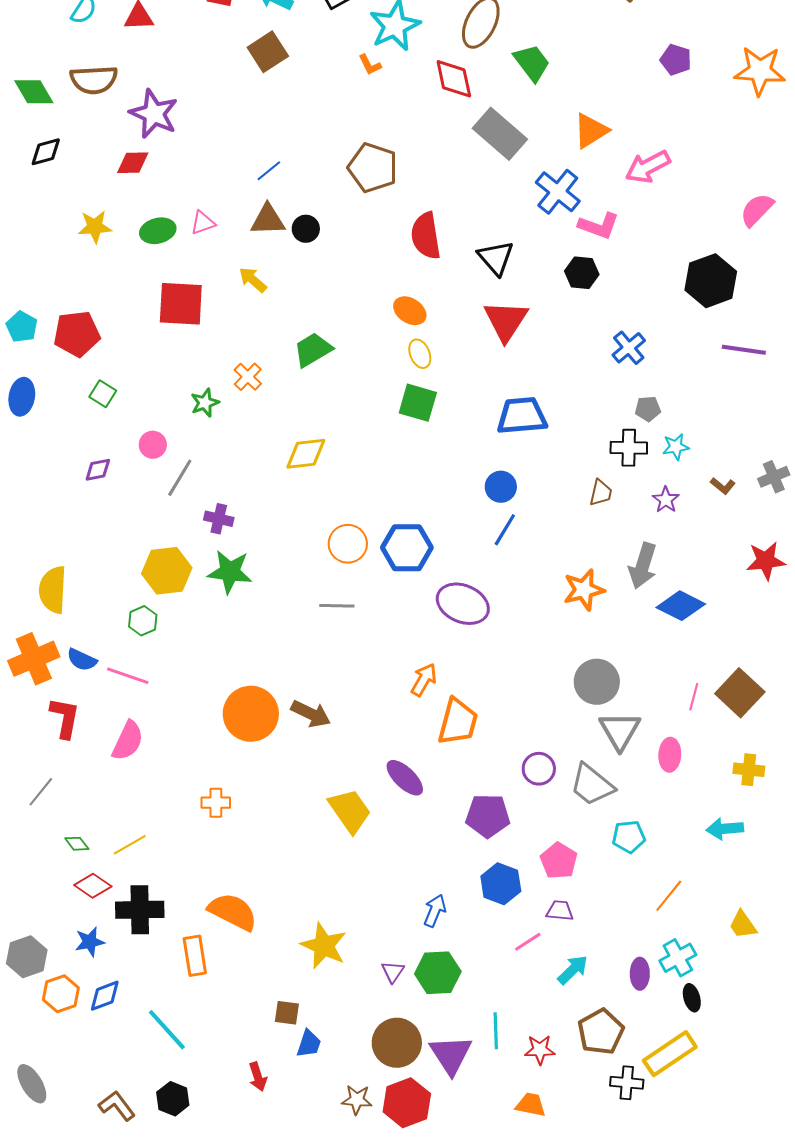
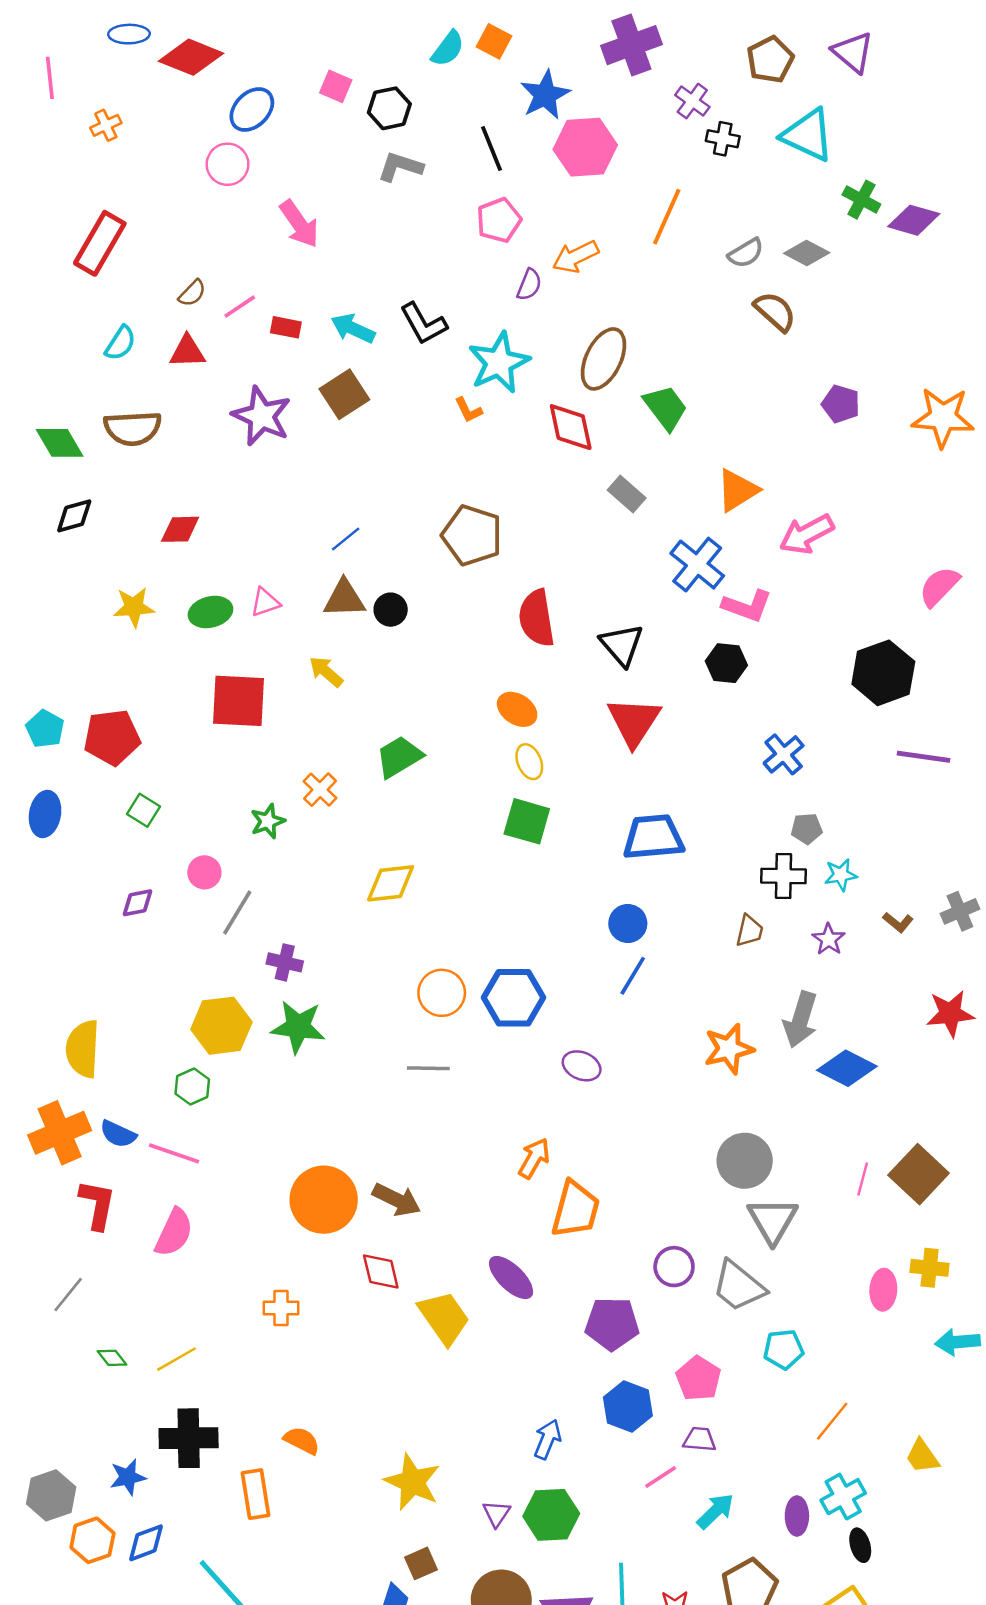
purple star: (154, 114) -> (262, 416), moved
gray rectangle: (500, 134) -> (627, 494), size x0.6
purple ellipse: (463, 604) -> (582, 1066), size x0.6
pink ellipse: (670, 755) -> (883, 1290), moved
cyan arrow: (725, 829) -> (958, 1342), moved
red diamond: (93, 886) -> (381, 1271), moved, turned 42
orange semicircle: (233, 912) -> (302, 1441), size x0.6
brown square: (287, 1013) -> (421, 1563), moved, turned -32

